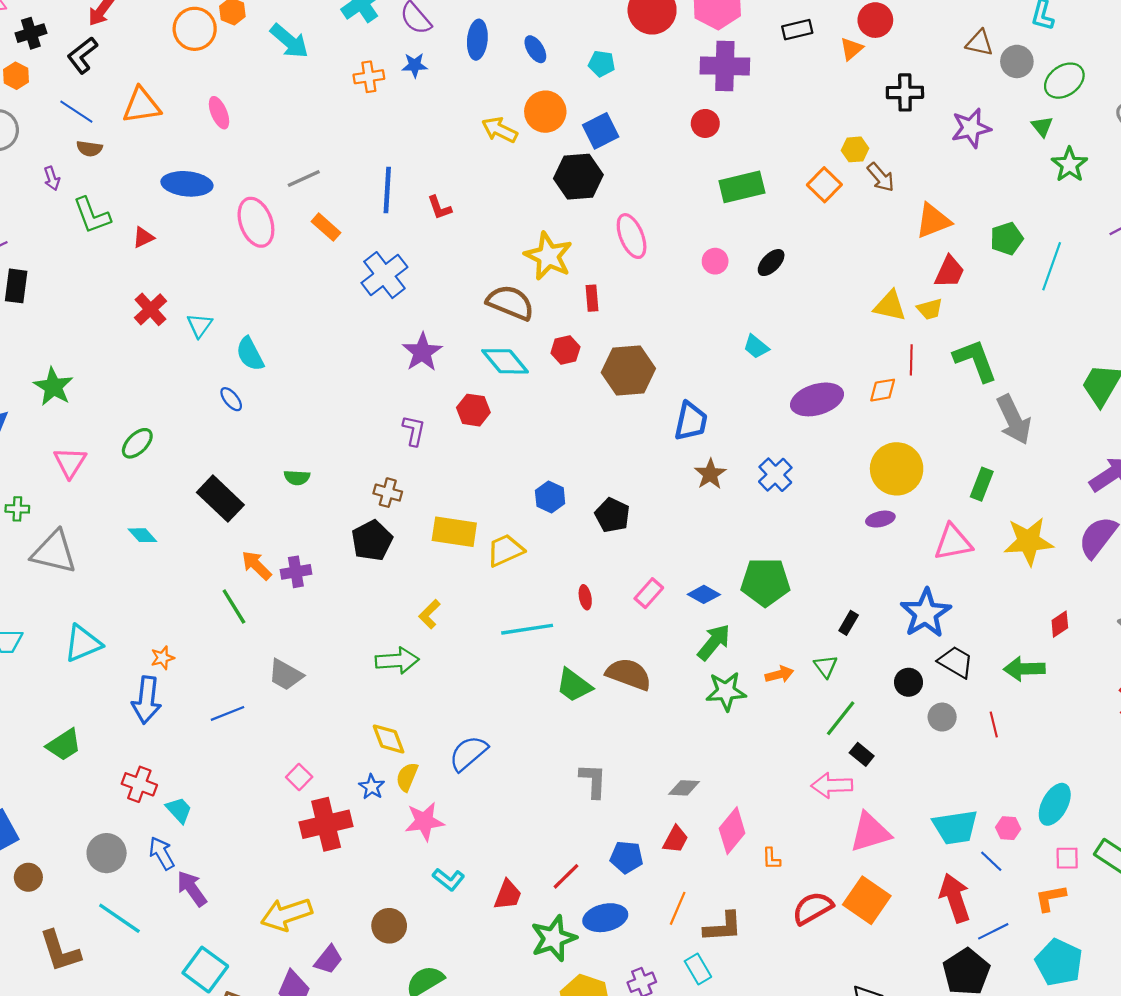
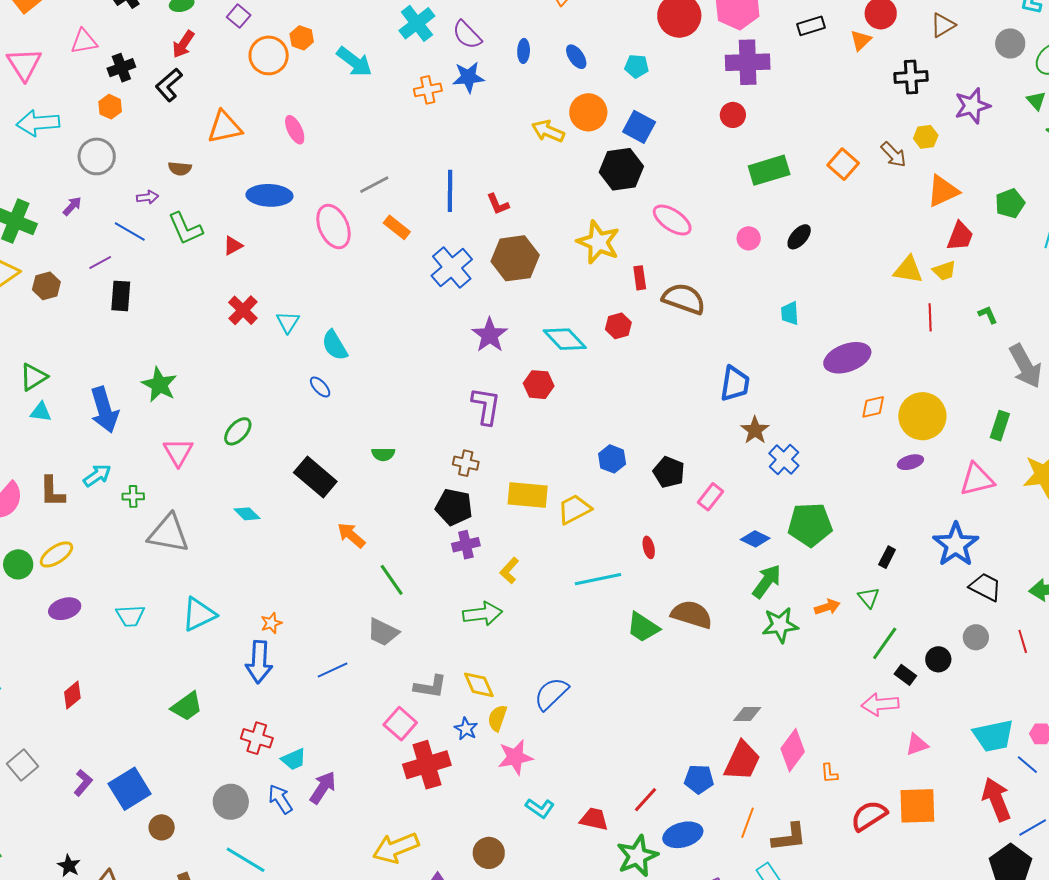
blue ellipse: (477, 40) -> (524, 51), size x0.7
brown triangle: (979, 43) -> (943, 25), moved, turned -40
blue star: (415, 65) -> (468, 77), size x1.4
blue line: (76, 112) -> (130, 232), moved
blue square: (601, 131) -> (639, 127), turned -32
yellow hexagon: (855, 149) -> (926, 137), moved
purple arrow: (52, 178) -> (148, 197), turned -75
pink ellipse: (632, 236) -> (672, 220), turned -30
brown semicircle: (510, 303) -> (684, 299), moved
cyan trapezoid: (756, 347) -> (790, 313), turned 50
green L-shape: (975, 360) -> (988, 315), size x0.5
brown hexagon: (628, 370) -> (515, 258), moved
orange diamond: (883, 390) -> (873, 407), moved
purple L-shape: (414, 431) -> (486, 406), size x1.4
blue cross: (775, 475) -> (784, 459), moved
black pentagon: (372, 541) -> (454, 507), turned -30
purple cross: (296, 572) -> (466, 545), moved
pink rectangle: (649, 593) -> (711, 497), moved
green line: (234, 607) -> (392, 580), moved
black circle: (908, 682) -> (938, 659), moved
pink square: (299, 777) -> (400, 724), size x1.4
gray L-shape: (593, 781) -> (430, 687), moved, turned 100
cyan trapezoid: (179, 810) -> (294, 759), turned 112
pink triangle: (870, 832) -> (917, 745), size x0.6
red trapezoid: (676, 839) -> (742, 761), size x1.6
purple arrow: (192, 889) -> (323, 788), moved, turned 72
red trapezoid: (508, 895) -> (594, 819), turned -96
orange square: (867, 900) -> (917, 806), turned -33

